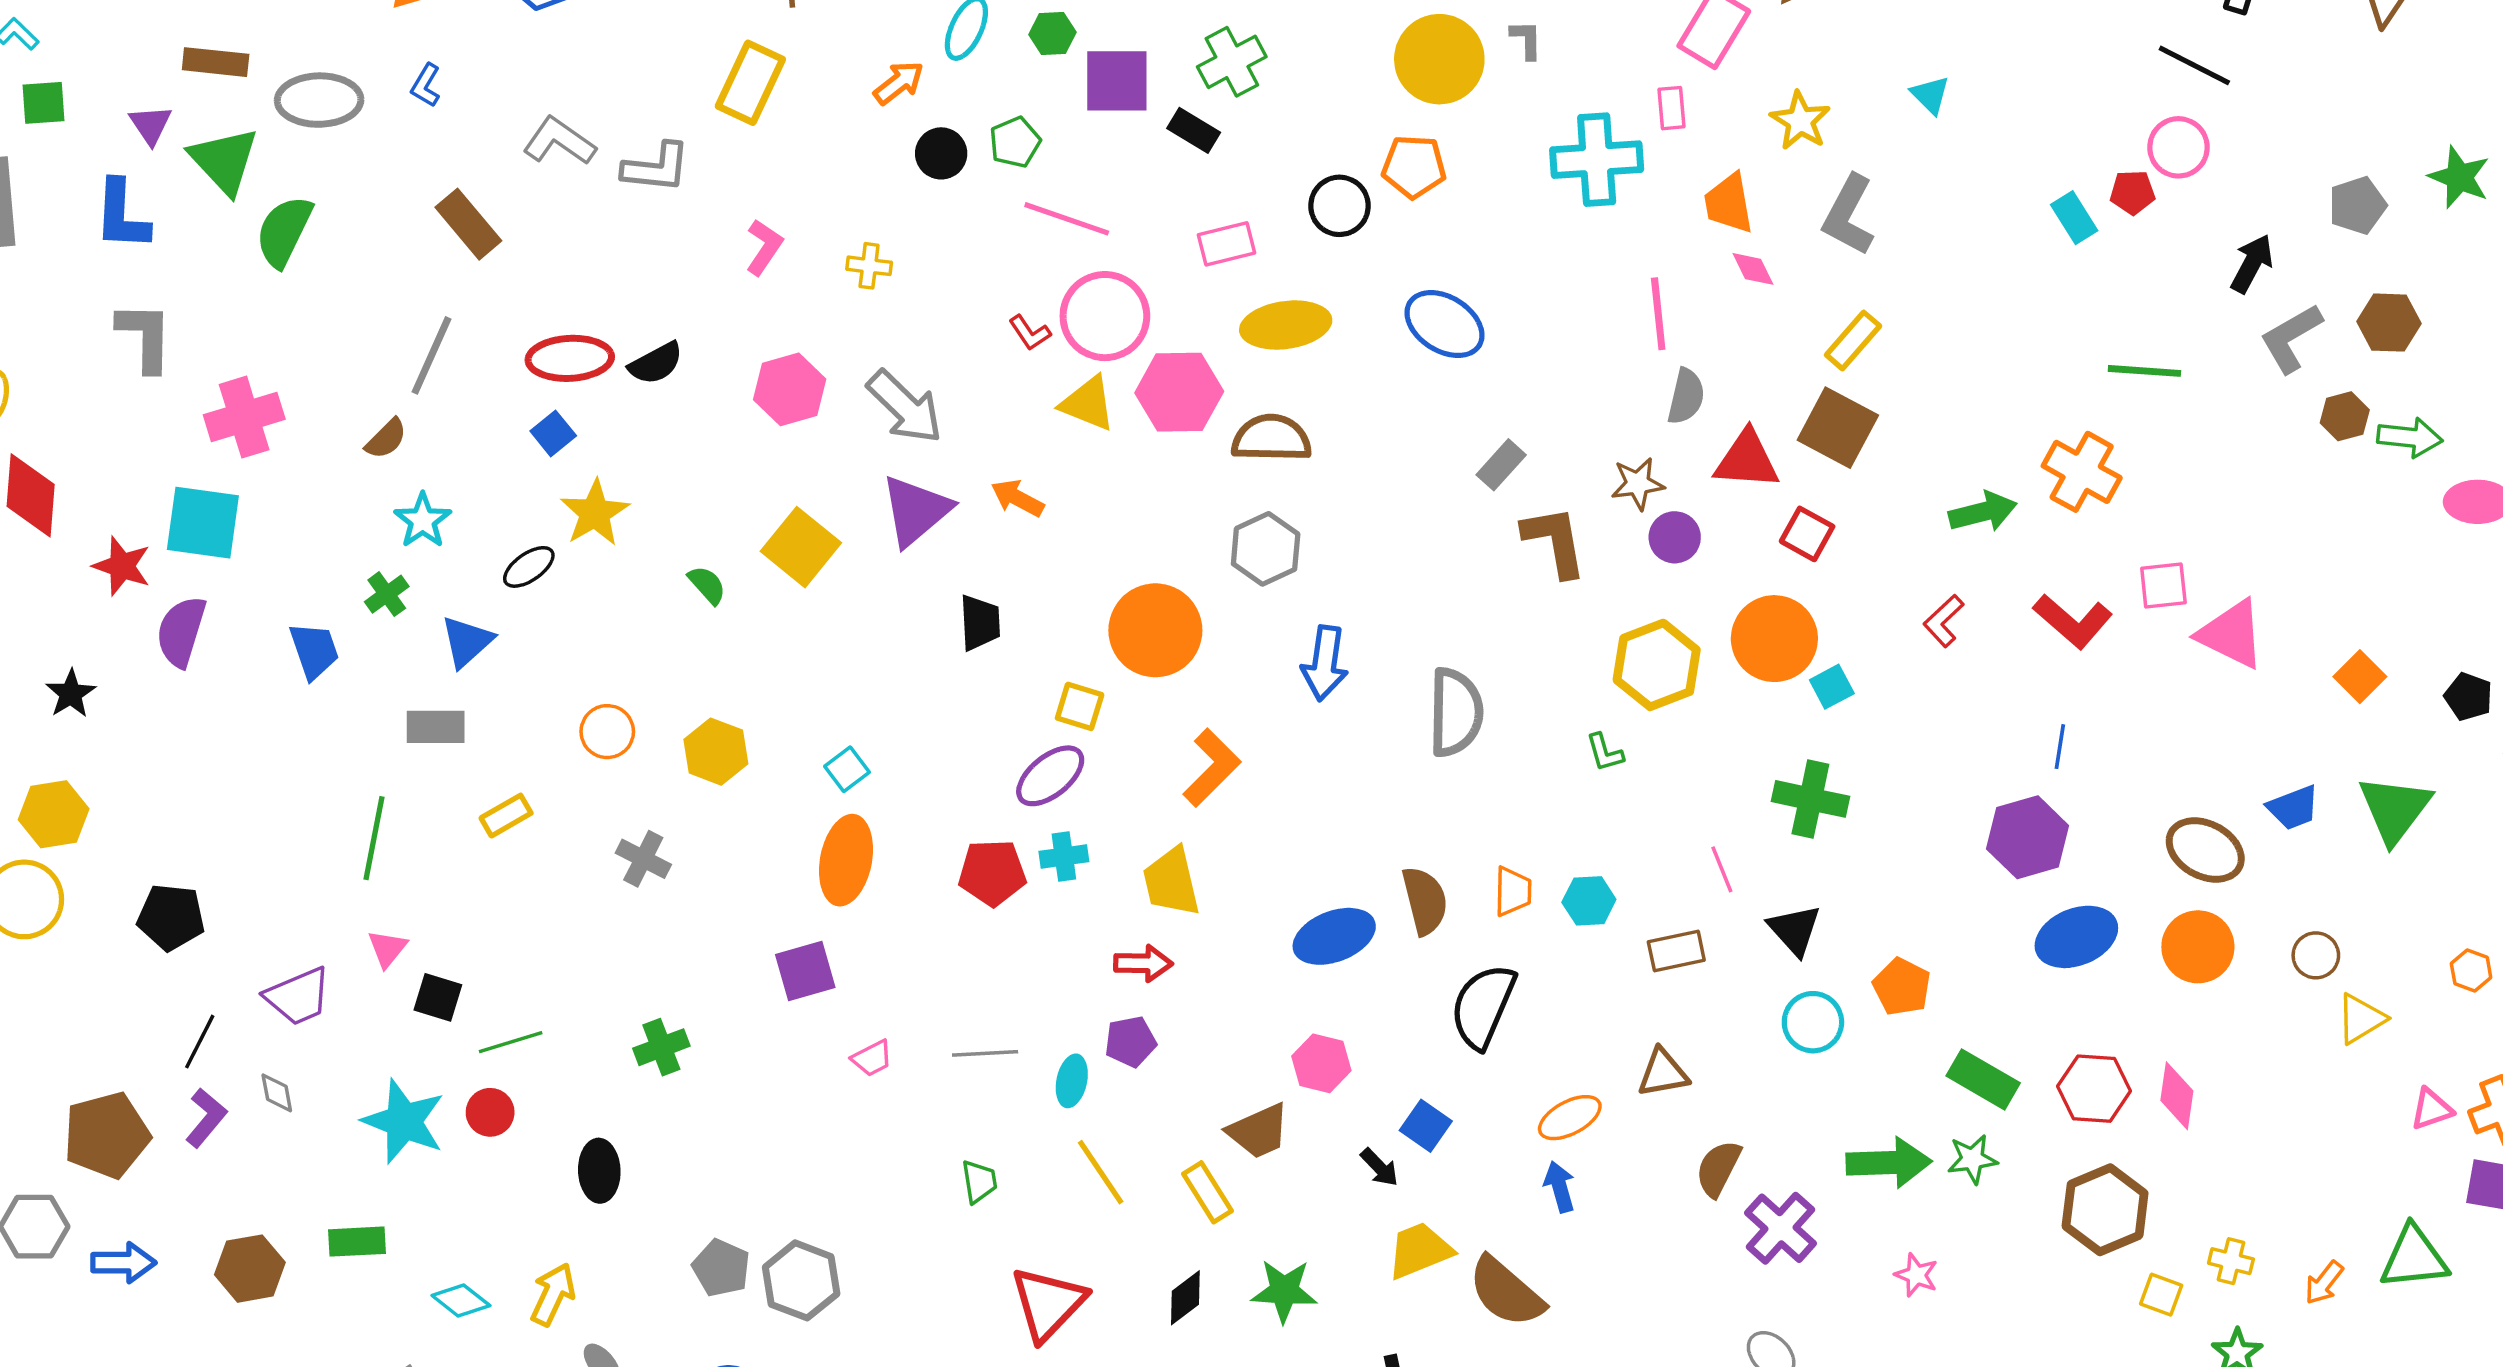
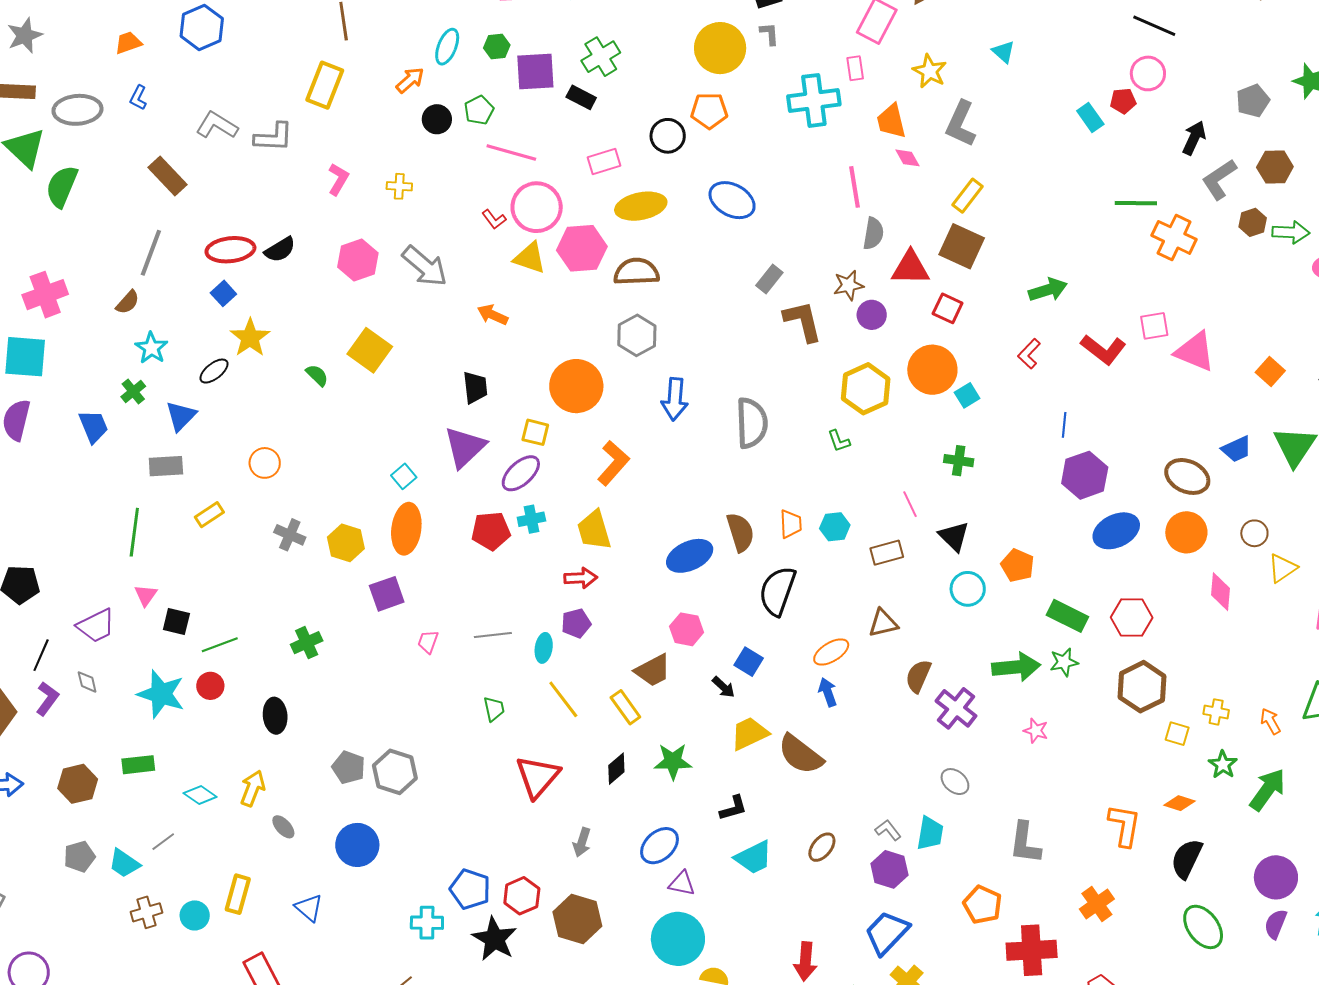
orange cross: (2082, 472) -> (1174, 237), moved
purple triangle: (916, 511) -> (465, 447), moved
blue line: (2060, 747) -> (1064, 425), moved
yellow hexagon: (716, 752) -> (346, 543), moved
green cross: (1810, 799) -> (959, 461), size x0.7
pink trapezoid: (872, 1058) -> (428, 642), turned 140
pink diamond: (2177, 1096) -> (1221, 592), moved
orange arrow: (2324, 1283) -> (1270, 721), turned 116

